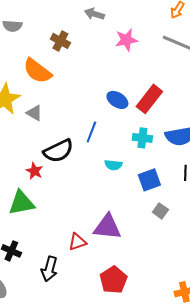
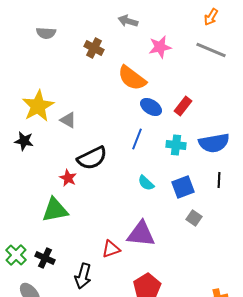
orange semicircle: (37, 71) -> (132, 78), moved
red rectangle: (149, 99) -> (183, 106), size x0.7
blue line: (91, 132) -> (137, 139), moved
cyan semicircle: (113, 165) -> (146, 183), moved, turned 36

